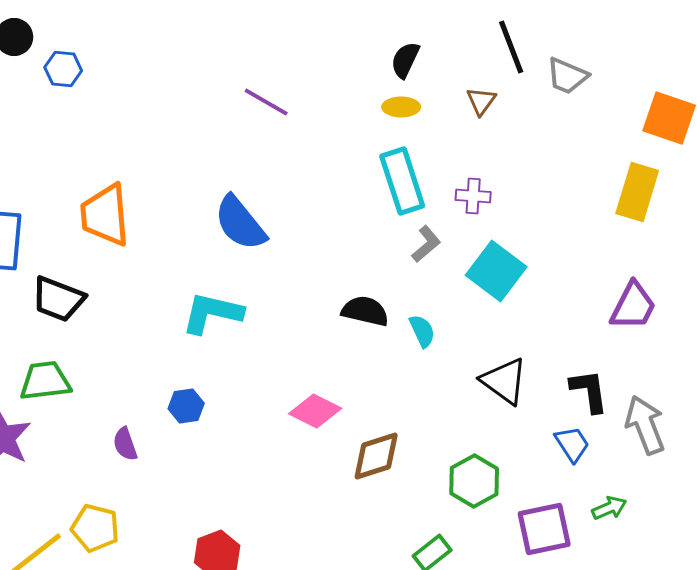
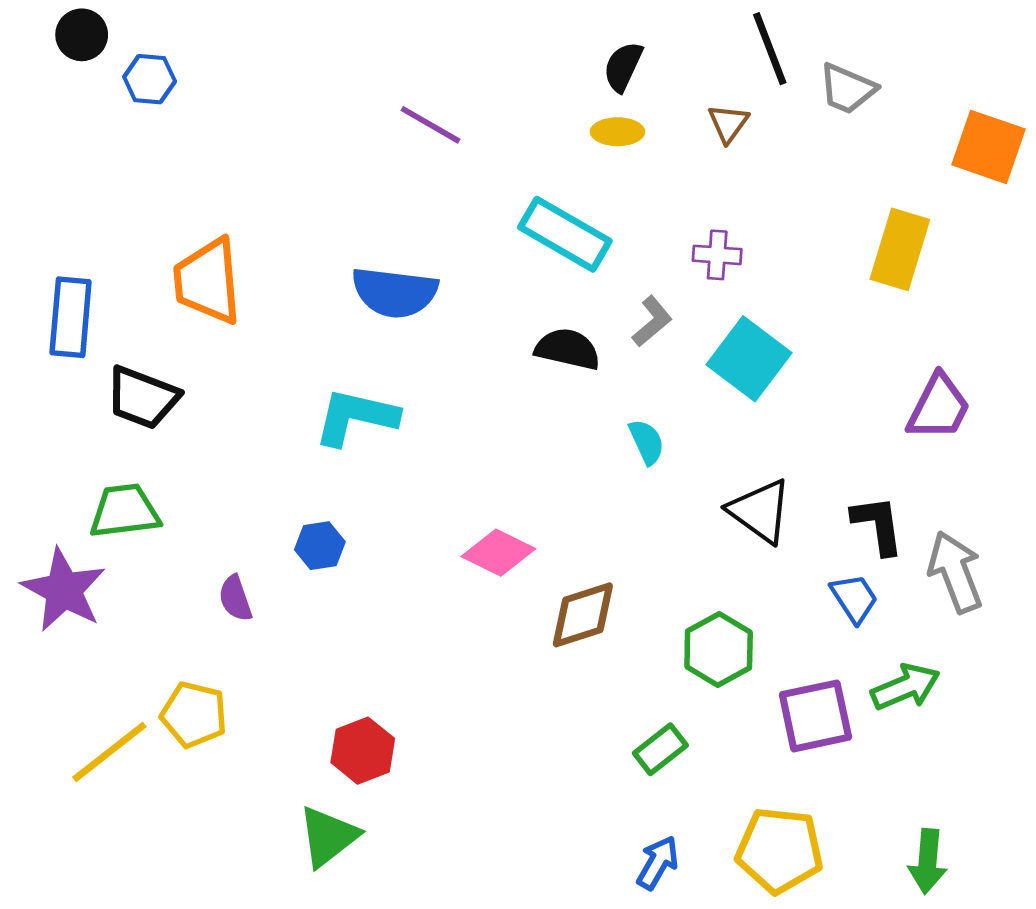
cyan rectangle: (402, 181) -> (565, 234), moved, turned -42
yellow rectangle: (637, 192) -> (900, 249), moved
blue semicircle: (240, 223) -> (395, 292), turned -44
black semicircle: (365, 311) -> (568, 349), moved
green arrow: (609, 508) -> (905, 687), size x1.4

